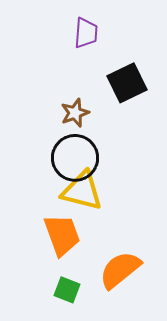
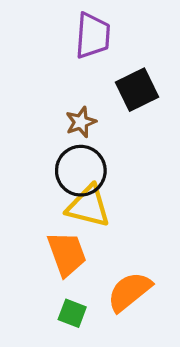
purple trapezoid: (86, 33) -> (93, 36), size x1.4

